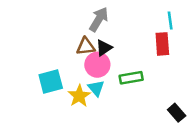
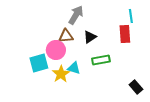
black triangle: (104, 48) -> (90, 37), moved
pink circle: (97, 65) -> (56, 50), moved
cyan triangle: (96, 88) -> (74, 68), turned -32

